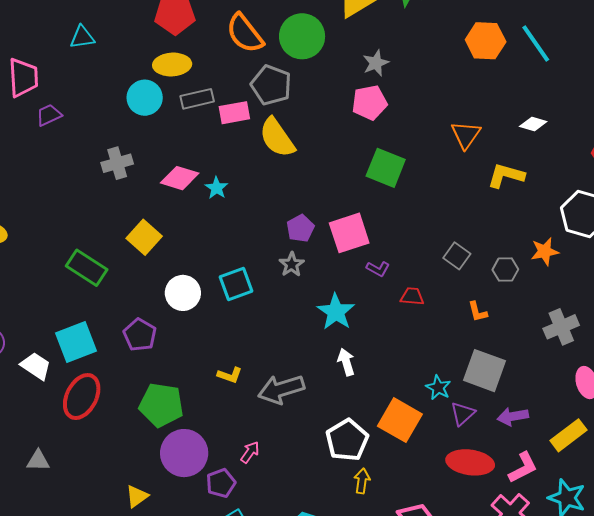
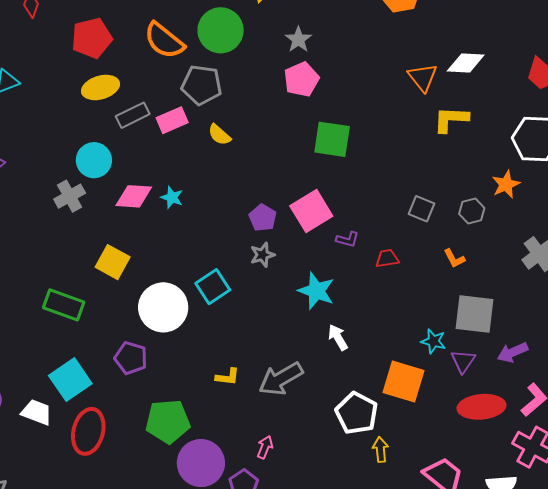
cyan circle: (145, 98) -> (94, 160), moved
white diamond: (533, 124) -> (466, 63), size x1.4
orange triangle: (466, 135) -> (423, 77), moved
yellow semicircle: (277, 138) -> (219, 135), size x0.6
gray star: (292, 264) -> (262, 255), turned 30
white circle: (183, 293) -> (163, 307), size x1.4

